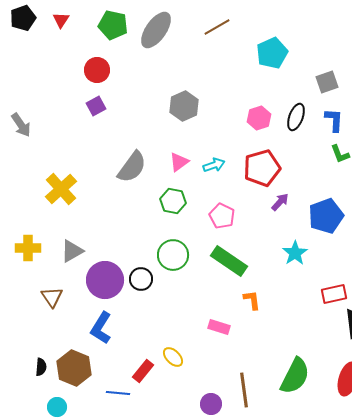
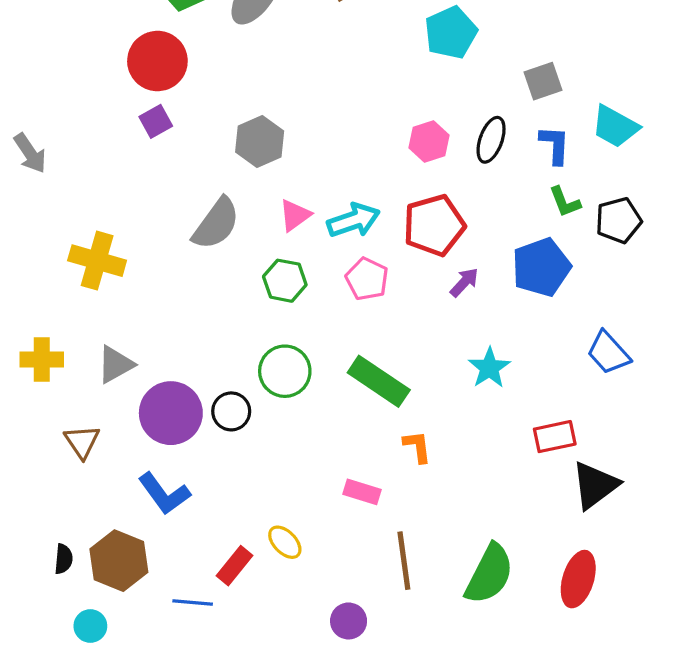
red circle: (97, 70) -> (157, 61), size x1.4
gray hexagon: (184, 106) -> (260, 141), moved
cyan arrow: (214, 165) -> (354, 220), size x1.4
yellow cross: (61, 189) -> (97, 261), turned -32
pink pentagon: (222, 216) -> (367, 279), moved
blue pentagon: (326, 216) -> (541, 267), moved
blue L-shape: (101, 328) -> (164, 494), turned -68
brown line: (244, 390) -> (404, 561), moved

